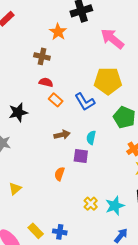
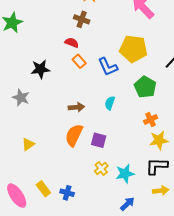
brown cross: (42, 56) -> (82, 19), moved
brown arrow: (62, 135) -> (76, 107), moved
purple square: (81, 156) -> (99, 140), moved
orange semicircle: (59, 174) -> (74, 135), size x1.6

